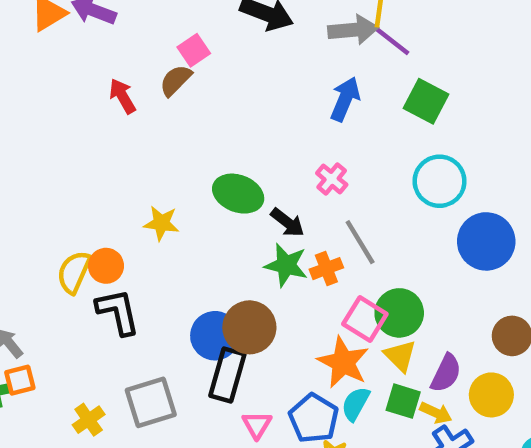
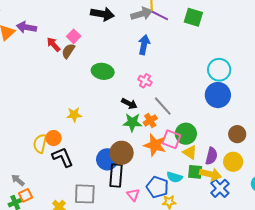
red arrow: (122, 96) -> (53, 44), moved
green square: (426, 101) -> (193, 17), moved
cyan circle: (440, 181) -> (219, 70), moved
green ellipse: (238, 194) -> (103, 71), moved
orange star: (343, 362) -> (155, 145), moved
gray square: (151, 402) -> (85, 194), turned 30
cyan semicircle: (356, 404) -> (174, 177), turned -91
yellow arrow: (436, 413) -> (210, 174), size x1.5

